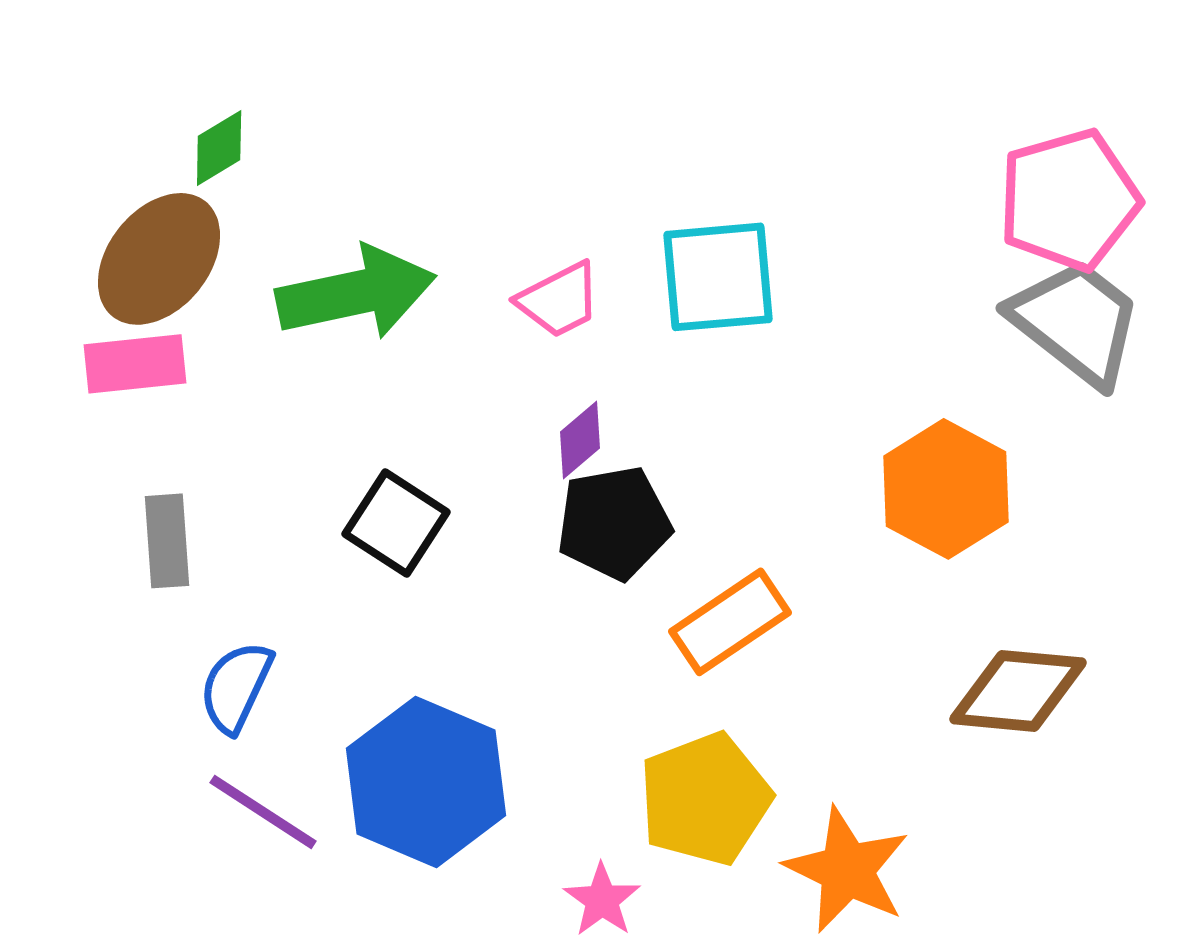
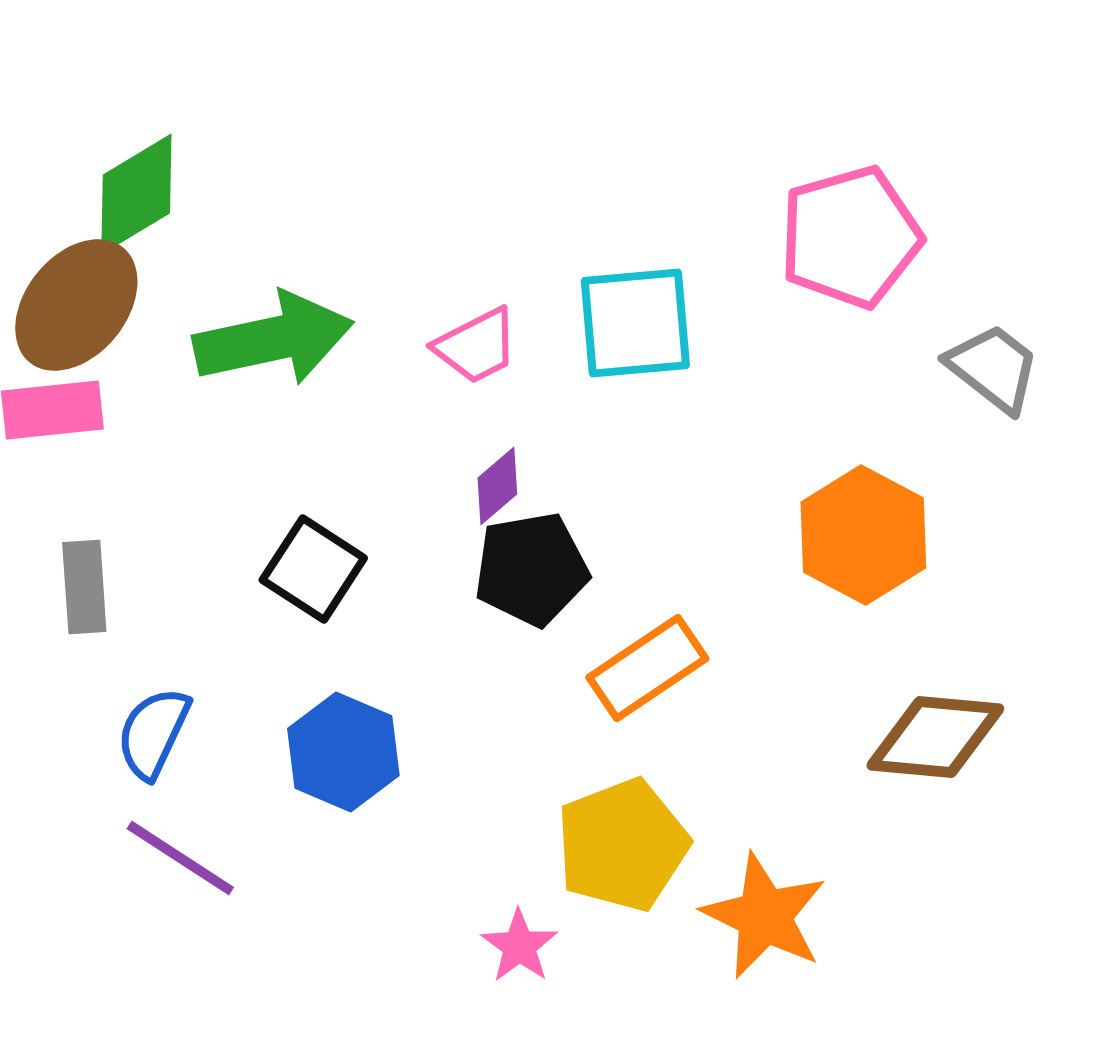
green diamond: (219, 148) -> (136, 194), size x1.6
pink pentagon: (1069, 200) -> (850, 237), moved
gray trapezoid: (1076, 322) -> (993, 368), size x0.7
blue hexagon: (426, 782) -> (343, 752), moved, size x0.7

